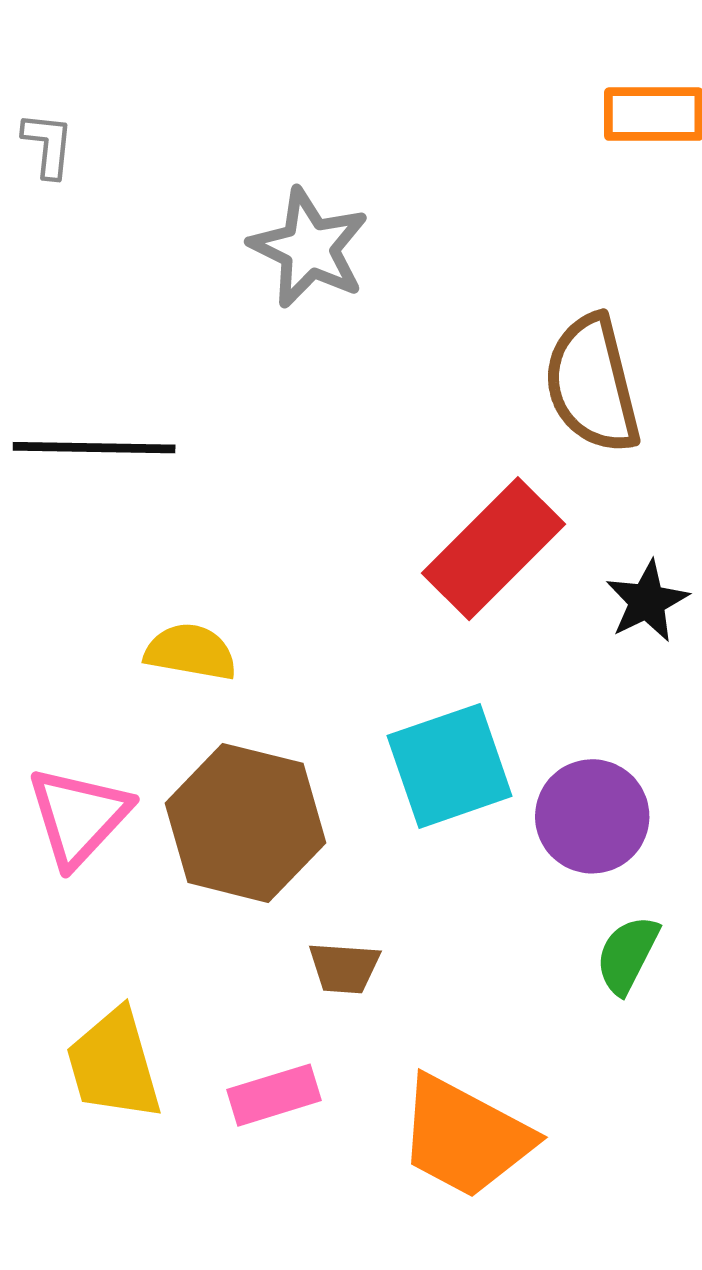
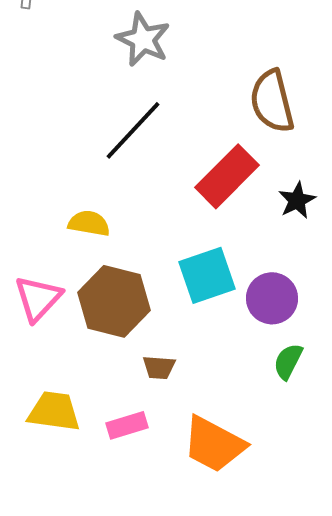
black line: (94, 448) -> (133, 130), moved, turned -48
yellow trapezoid: (114, 1064) -> (54, 411), turned 114

